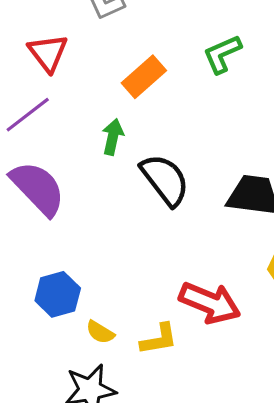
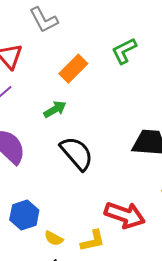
green arrow: (113, 137) -> (55, 109), turned 50
black semicircle: (165, 180) -> (77, 153), moved

